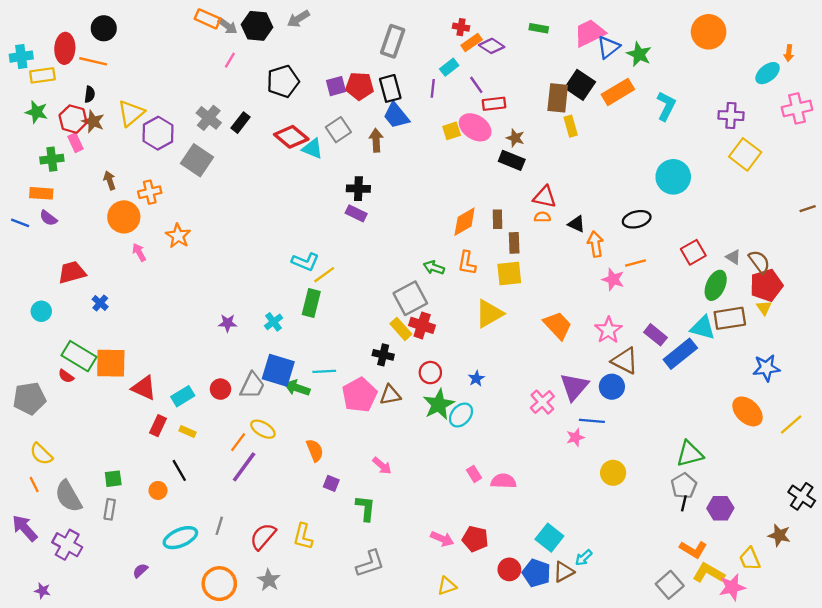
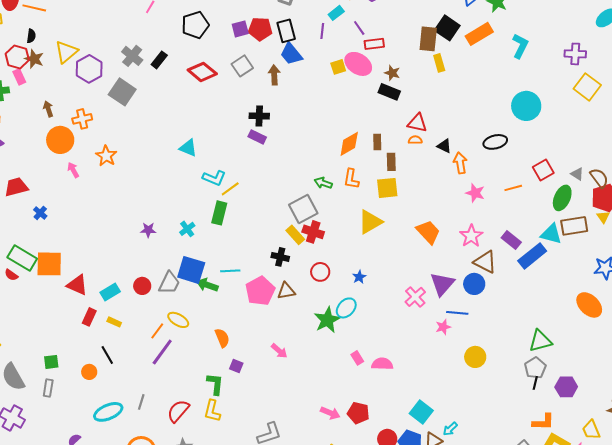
cyan triangle: (312, 149) -> (188, 148), moved
orange line: (635, 263) -> (513, 188), moved
green star: (439, 404) -> (327, 320), moved
green L-shape: (365, 508) -> (215, 384), moved
orange L-shape: (693, 549) -> (543, 422), turned -30

